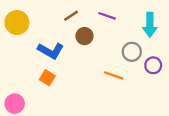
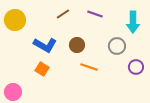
brown circle: (84, 36) -> (77, 45), moved
purple circle: (153, 65) -> (136, 67), moved
orange line: (114, 75) -> (89, 67), moved

